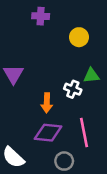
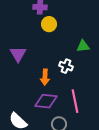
yellow circle: (79, 37) -> (49, 24), moved
green triangle: (91, 76) -> (83, 46), moved

